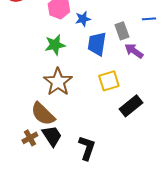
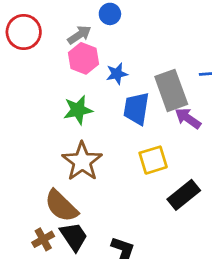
gray rectangle: (122, 31) -> (171, 90), size x1.6

